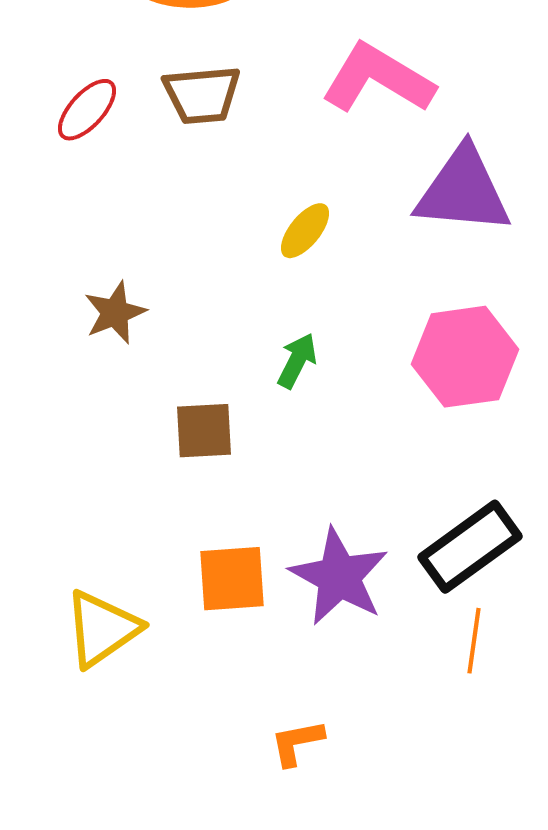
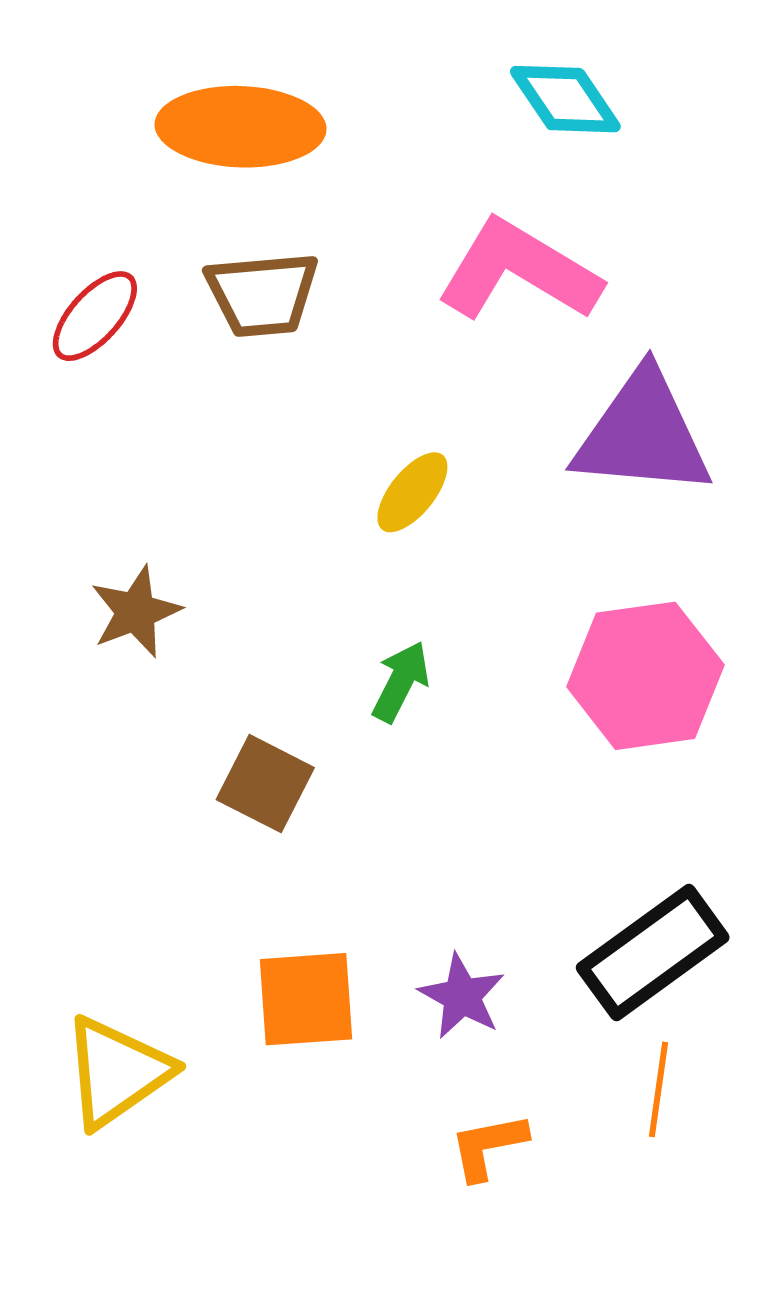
brown square: (204, 431) -> (265, 784), turned 30
purple star: (339, 577) -> (462, 996), size x0.6
orange L-shape: (297, 743) -> (488, 1146), moved

